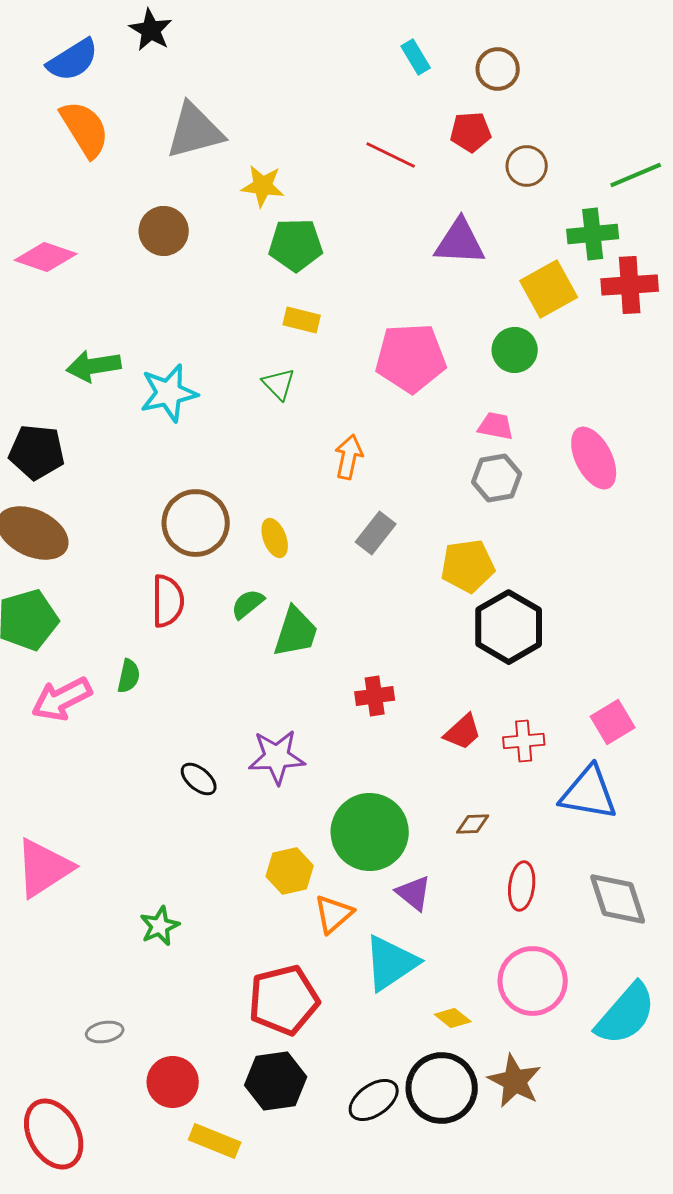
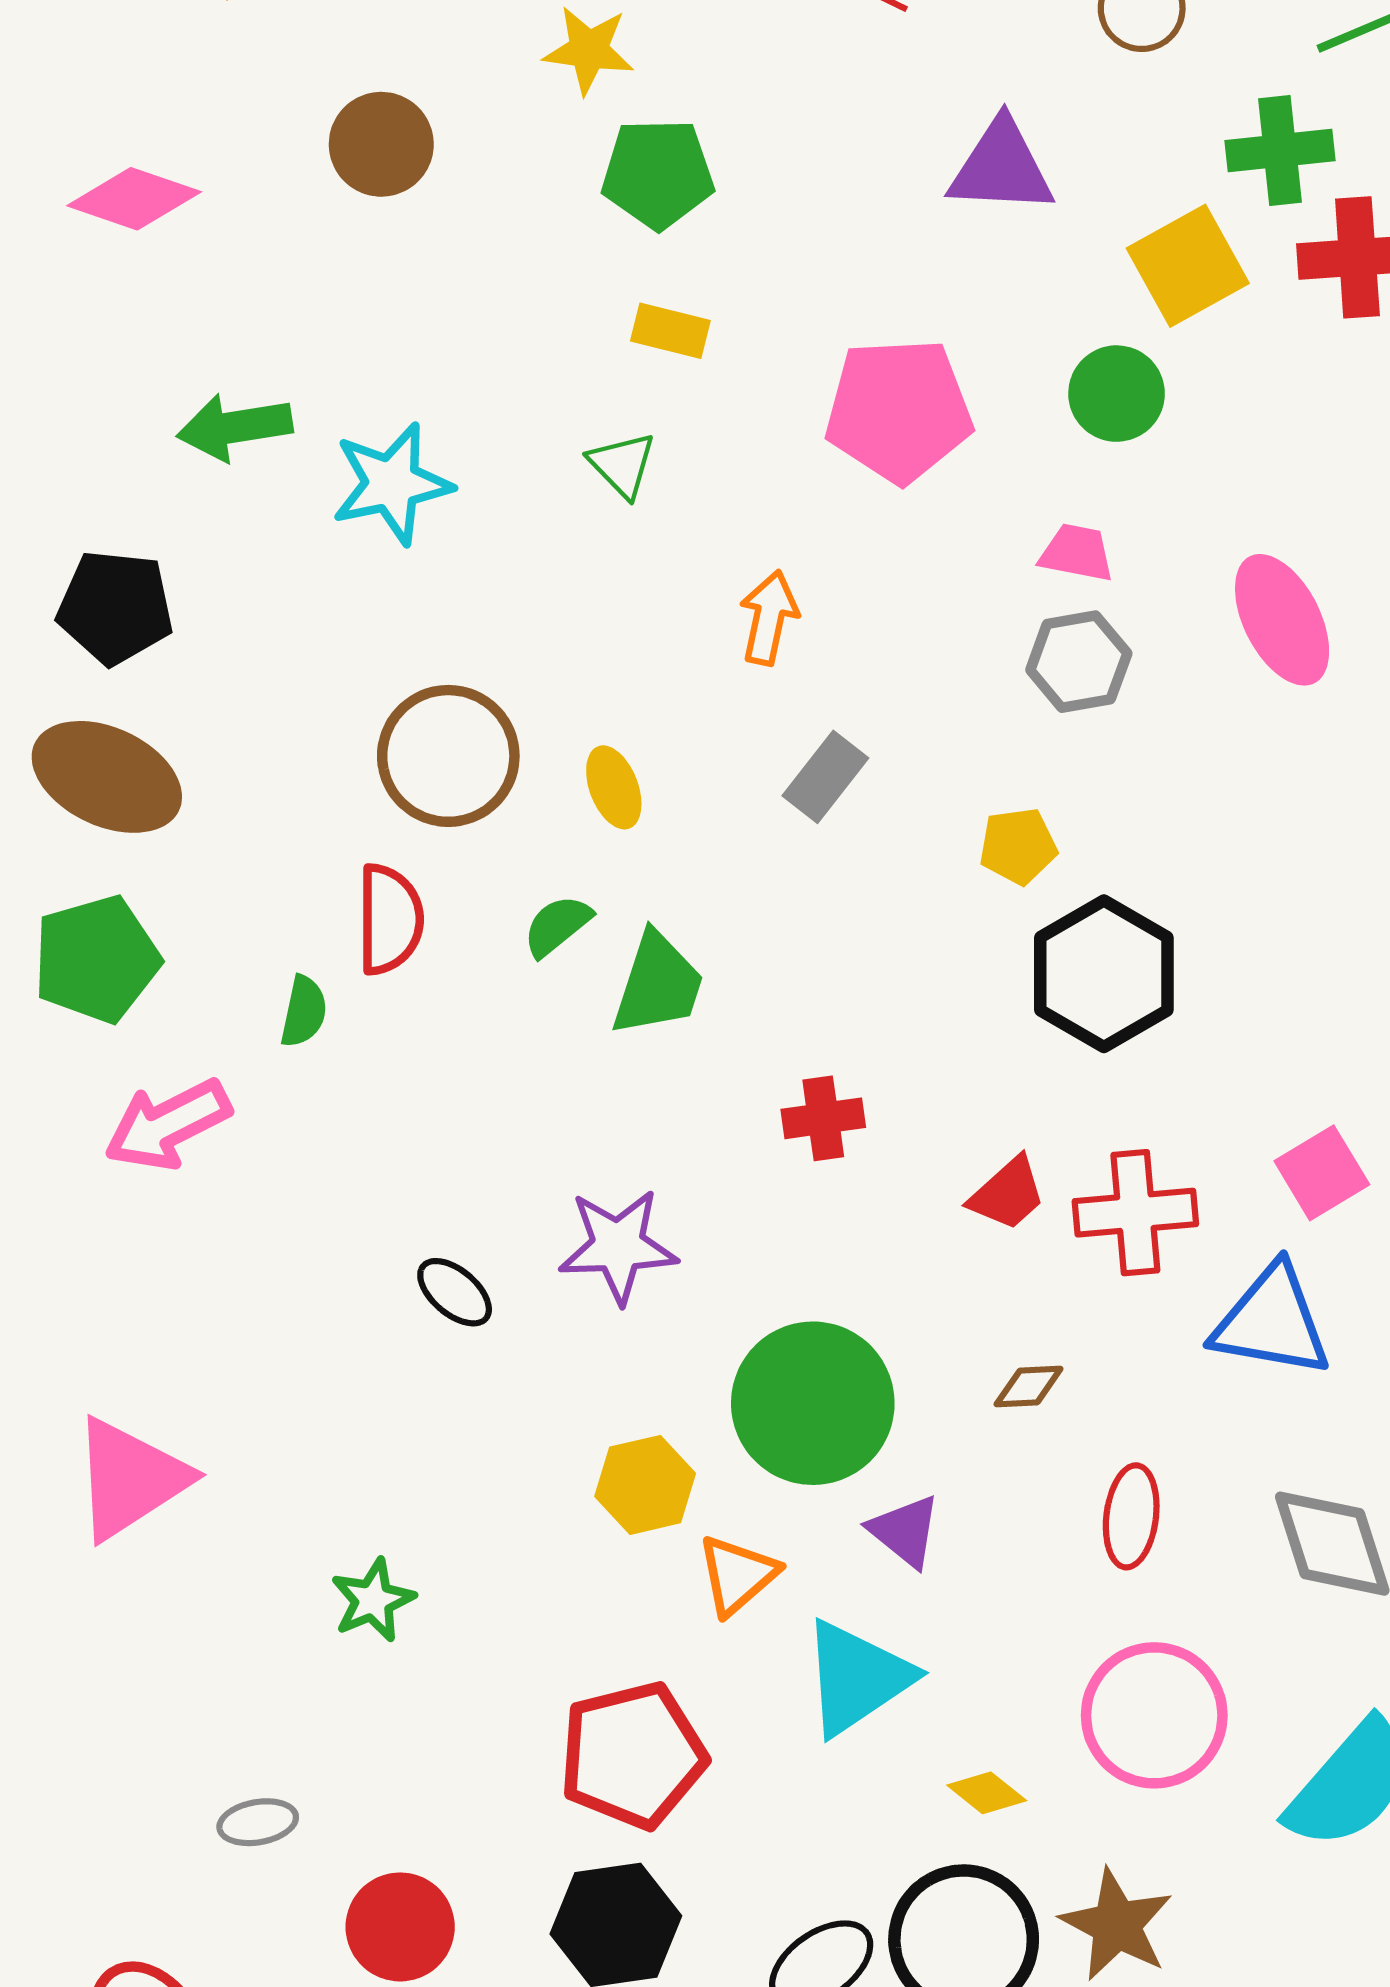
yellow pentagon: (468, 566) -> (1018, 846), size x0.7
green semicircle: (129, 676) -> (304, 1012), moved
red cross: (524, 741) -> (1135, 1213), size x1.4

